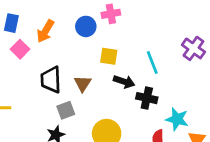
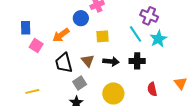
orange arrow: (45, 31) -> (61, 35), moved, turned 36
purple cross: (193, 48) -> (149, 16), moved
black arrow: (124, 82) -> (111, 62), moved
cyan star: (177, 119) -> (158, 39), moved, turned -30

